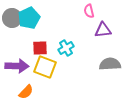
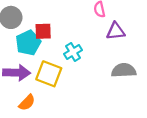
cyan pentagon: (29, 18) -> (28, 43), moved
red square: (40, 48) -> (43, 31), moved

